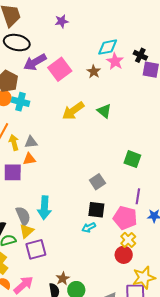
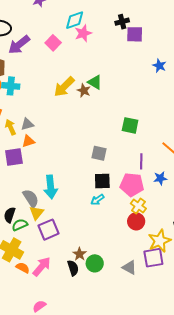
cyan diamond: (108, 47) -> (75, 20), moved
black cross: (140, 55) -> (122, 22), turned -32
pink star: (115, 61) -> (83, 33), moved, turned 30
pink square: (60, 69) -> (53, 43), moved, size x0.7
brown star: (94, 72) -> (84, 91), moved
gray square: (97, 182) -> (99, 153), turned -35

